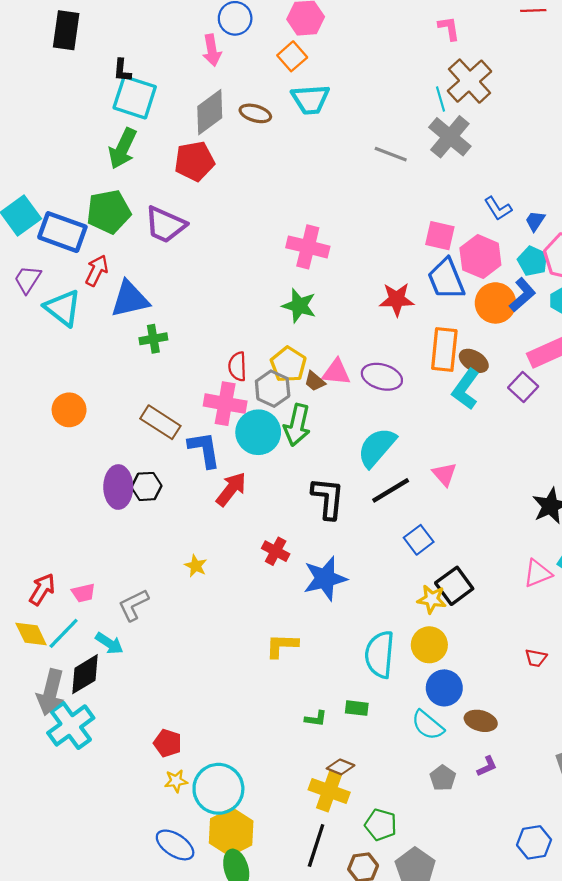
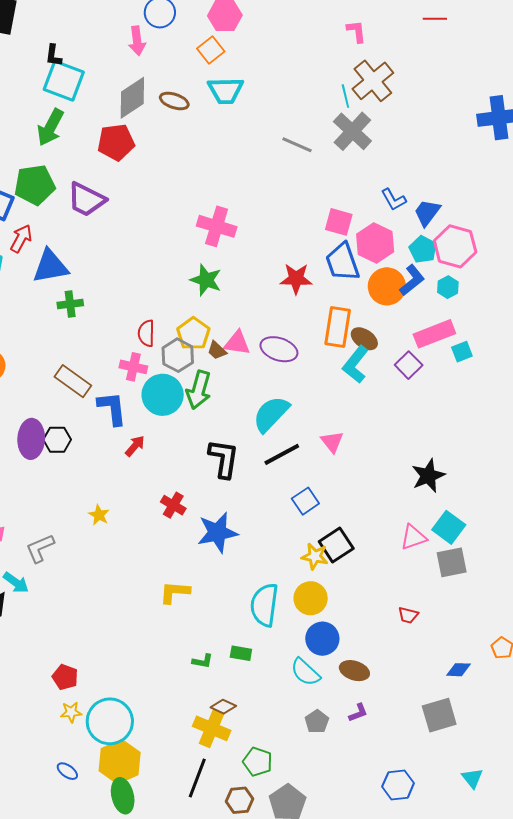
blue trapezoid: (535, 221) -> (427, 213), size x1.4
pink cross: (225, 404) -> (133, 367), size x0.7
red arrow: (231, 489) -> (135, 446), size x0.7
blue ellipse: (175, 845) -> (67, 771), size x0.6

